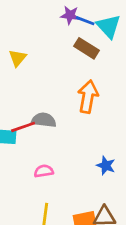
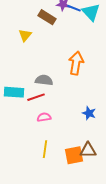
brown rectangle: (87, 48) -> (47, 17), moved
red line: (23, 127) -> (36, 97), moved

